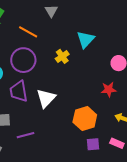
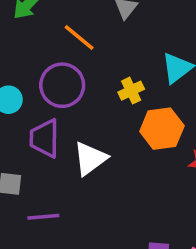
orange hexagon: (85, 119) -> (162, 129), moved

